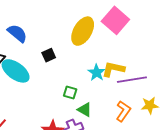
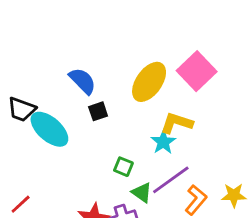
blue semicircle: (17, 33) -> (82, 81), moved
yellow L-shape: (113, 69) -> (177, 123), moved
purple line: (132, 80) -> (171, 180), moved, turned -32

